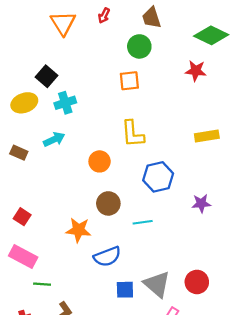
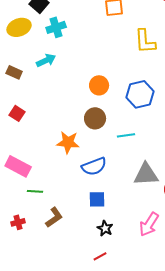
yellow L-shape: (133, 134) -> (145, 41), moved
orange circle: (100, 161) -> (99, 85), moved
red square: (22, 217) -> (17, 113), moved
gray triangle: (157, 284) -> (146, 174), moved, turned -44
blue square: (125, 290) -> (97, 199), moved

